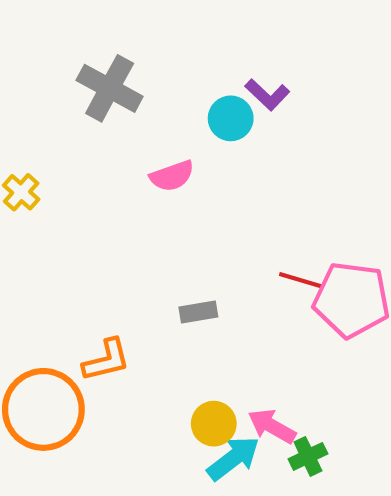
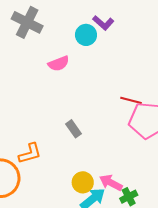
red line: (301, 280) -> (131, 100), moved
gray rectangle: (198, 312) -> (74, 129), turned 66

